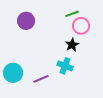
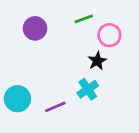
green line: (72, 14) -> (84, 19), moved
cyan cross: (65, 66) -> (88, 89), turned 35

